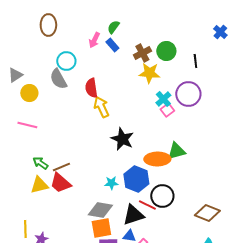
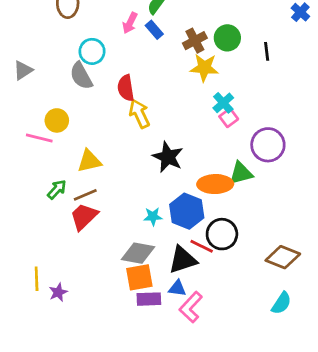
yellow circle: (29, 93) -> (57, 120), moved
purple circle: (188, 94) -> (268, 145), moved
green arrow: (40, 163) -> (57, 189), turned 98
red trapezoid: (60, 183) -> (84, 217), turned 95
yellow triangle: (39, 185) -> (89, 161), moved

